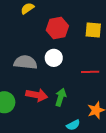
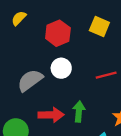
yellow square: (93, 30) -> (99, 27), turned 30
gray semicircle: (25, 62) -> (30, 80), turned -30

